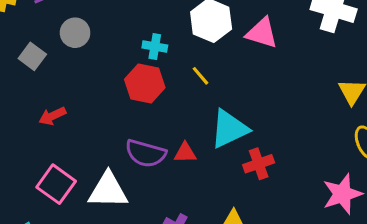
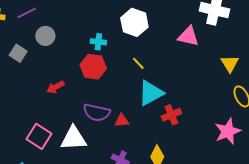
pink triangle: (262, 33) -> (188, 36), moved
yellow line: (201, 76) -> (138, 63), moved
red arrow: (52, 116) -> (55, 87), moved
red triangle: (185, 153) -> (122, 121), moved

